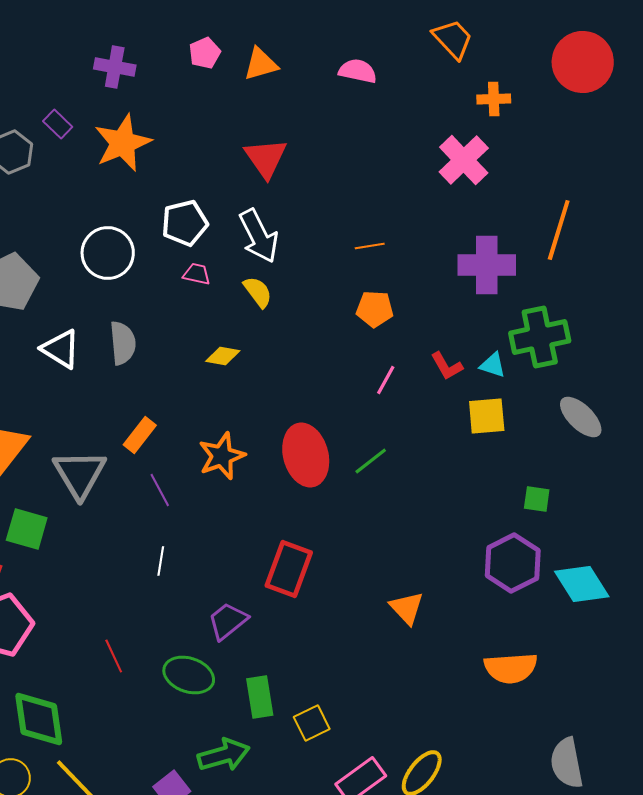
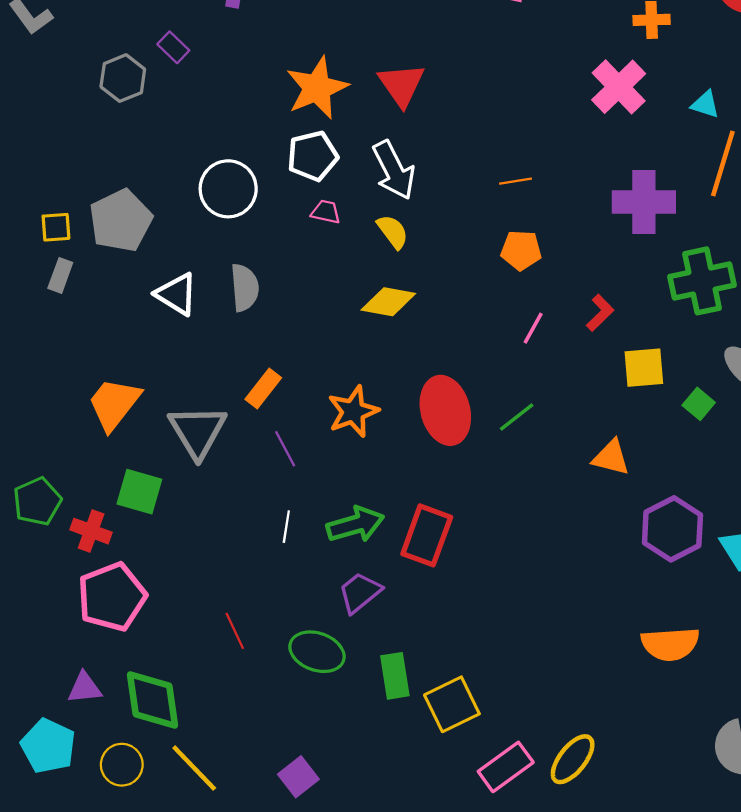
orange star: (123, 143) -> (317, 88), moved
yellow diamond: (223, 356) -> (388, 302), moved, size x1.4
cyan triangle: (493, 365) -> (705, 104), moved
red L-shape: (447, 366) -> (600, 313), turned -104
green square: (537, 499) -> (699, 404), moved, turned 32
orange triangle: (407, 608) -> (611, 458), moved, turned -33
yellow square: (312, 723) -> (452, 704), size x1.4
green arrow: (224, 755) -> (355, 524), moved

